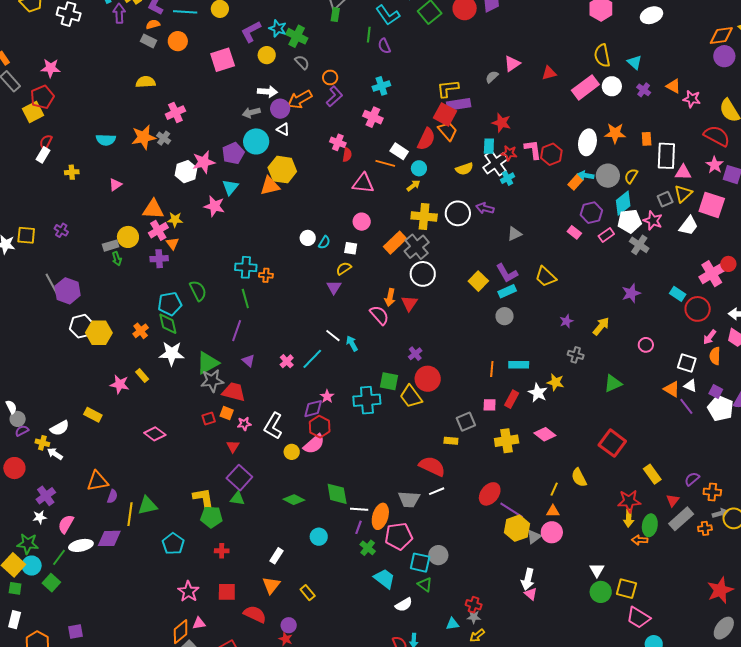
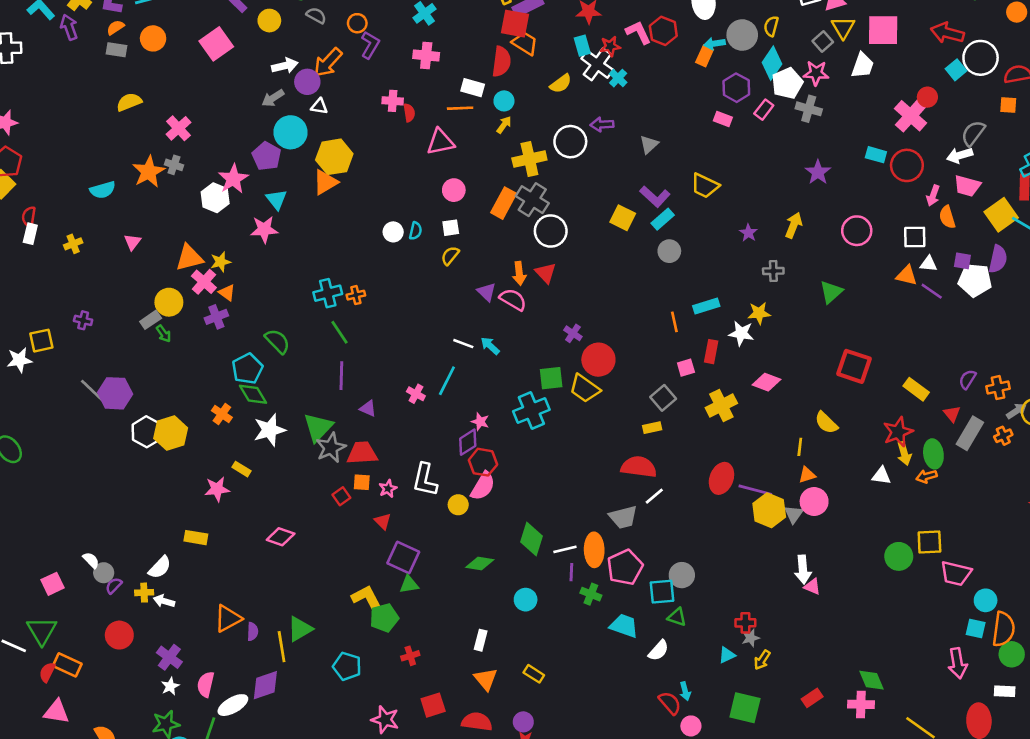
purple triangle: (334, 287) -> (487, 292), moved
pink circle: (646, 345) -> (857, 231), size x1.5
green diamond: (337, 494) -> (531, 539), turned 45
white triangle: (597, 570) -> (881, 476), moved, turned -35

